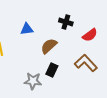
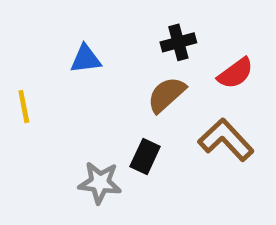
black cross: (66, 22) -> (178, 42), turned -32
brown semicircle: (49, 46) -> (166, 95), moved

